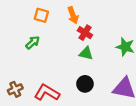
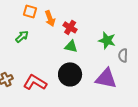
orange arrow: (73, 15) -> (50, 18), moved
black circle: (85, 84) -> (70, 74), size x1.5

